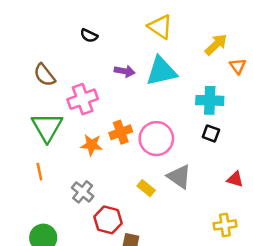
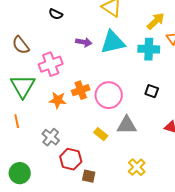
cyan cross: (210, 100) -> (149, 49), moved
gray triangle: (179, 177) -> (127, 125), turned -35
yellow cross: (225, 225) -> (137, 167), moved, turned -36

